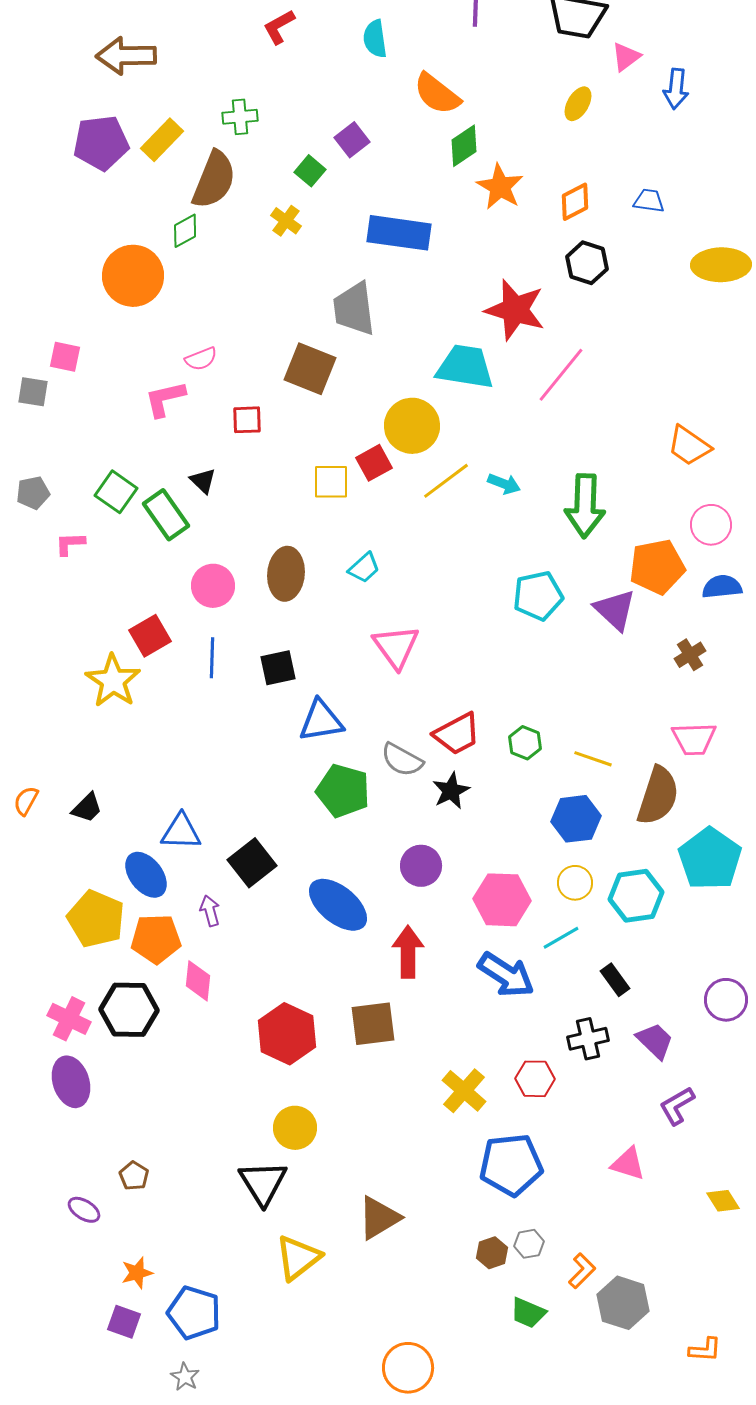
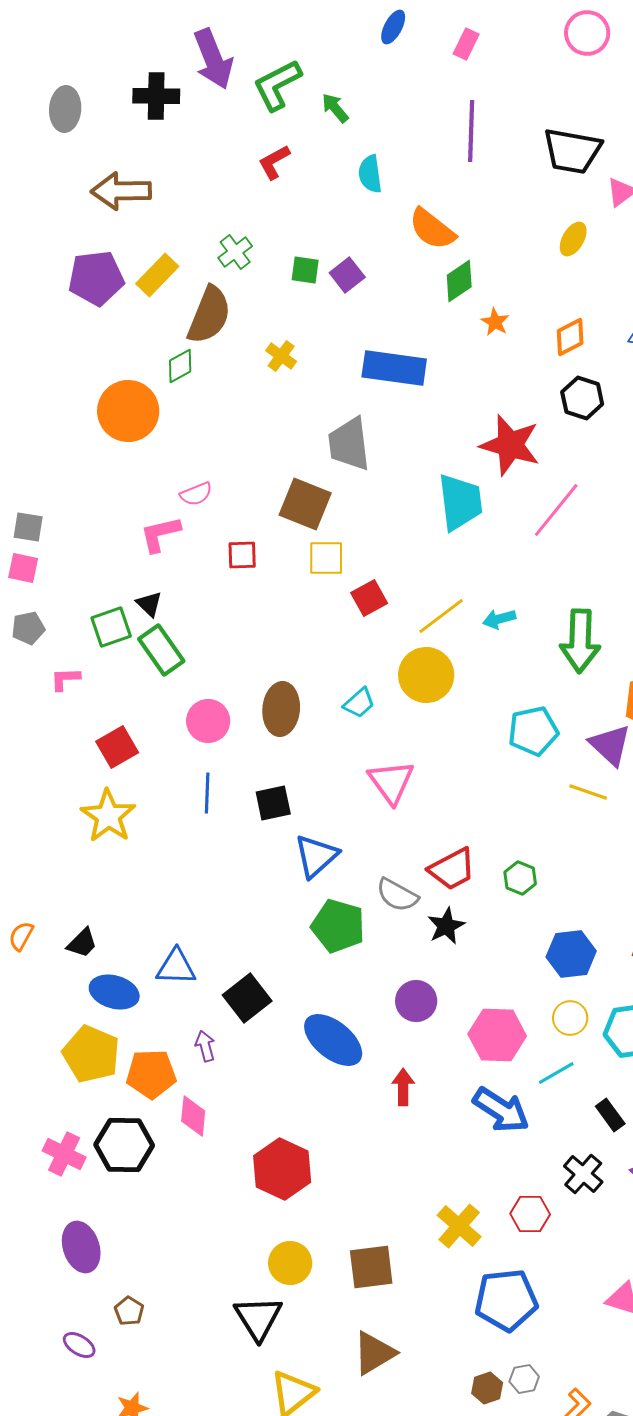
green cross: (240, 117) -> (235, 252), turned -32
green square: (310, 171) -> (305, 270), moved, turned -32
orange star: (500, 187) -> (495, 322), size x0.6
pink square: (65, 357) -> (23, 568), moved
cyan trapezoid: (465, 367) -> (460, 502), turned 74
yellow circle: (412, 426) -> (426, 675), moved
black triangle: (203, 481) -> (149, 604), moved
yellow square: (331, 482) -> (326, 558), moved
cyan arrow: (504, 484) -> (499, 619), turned 144
green square: (116, 492) -> (111, 627), turned 36
red square: (150, 636) -> (117, 747), moved
blue triangle: (321, 721) -> (316, 856), turned -33
yellow line: (593, 759) -> (588, 792), moved
blue ellipse: (146, 875) -> (114, 992), moved, turned -36
red arrow: (408, 952) -> (403, 1087), size x0.7
brown square: (373, 1024) -> (371, 1267), moved
black cross: (588, 1039) -> (583, 1174), turned -36
purple ellipse: (71, 1082) -> (81, 1247), moved

